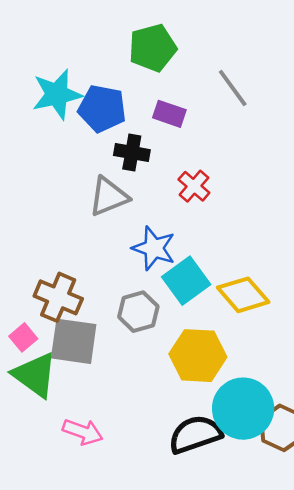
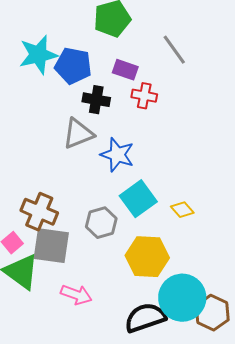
red cross: (194, 186) -> (144, 96), moved, turned -30
blue star: (154, 248) -> (117, 155), moved
yellow diamond: (243, 295) -> (182, 210), size x0.6
pink arrow: (83, 432) -> (76, 295), moved

